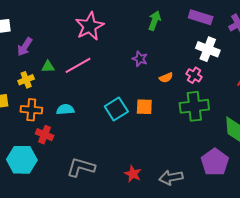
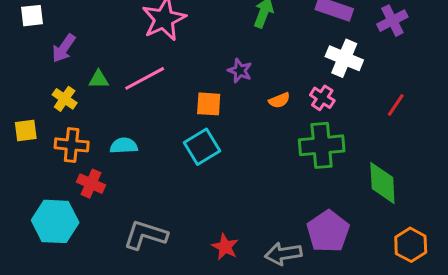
yellow cross: (26, 80) -> (65, 99), turned -35
orange square: (144, 107) -> (209, 104), moved
purple pentagon: (215, 162) -> (328, 231), moved

